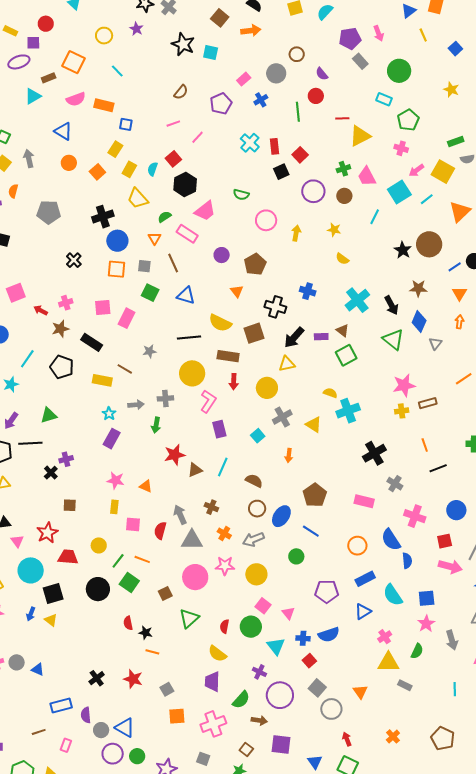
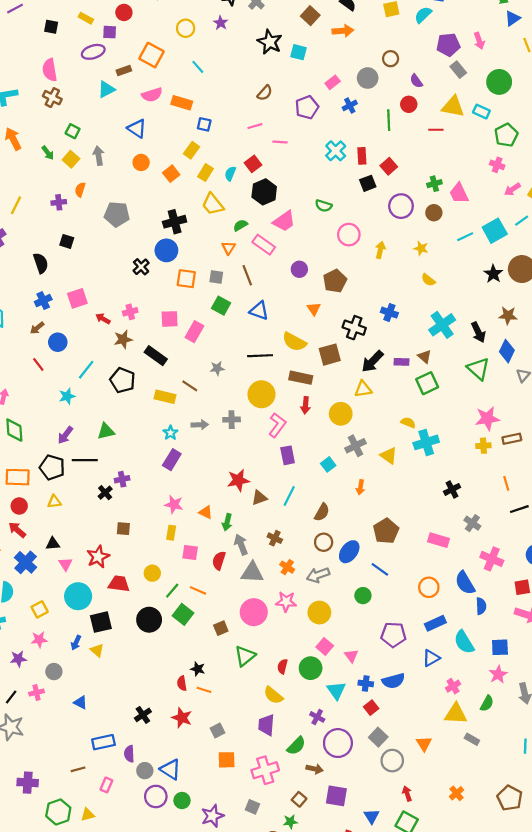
yellow triangle: (360, 136) -> (453, 107), moved, turned 35
pink line: (197, 137) -> (280, 142), turned 48
cyan square: (399, 192) -> (495, 231), moved
cyan line: (375, 217) -> (465, 237), turned 35
blue circle: (117, 241) -> (166, 250), moved
green arrow: (156, 425) -> (227, 522), moved
black cross: (374, 453) -> (452, 489), size x0.7
brown semicircle: (254, 481) -> (322, 512), turned 90
red semicircle: (128, 623) -> (182, 683), moved
gray circle: (17, 662) -> (54, 672), moved

